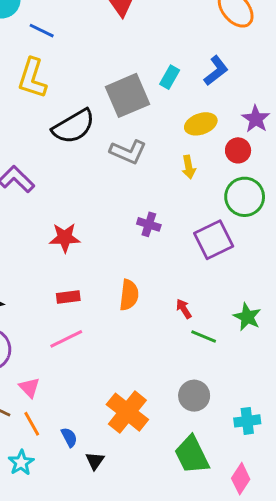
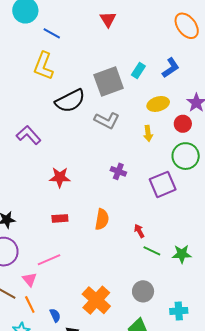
green star: (247, 317) -> (182, 254), moved, turned -30
pink line: (66, 339) -> (49, 260), moved

